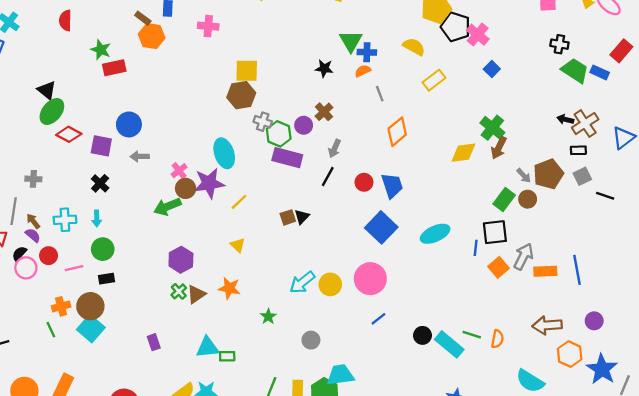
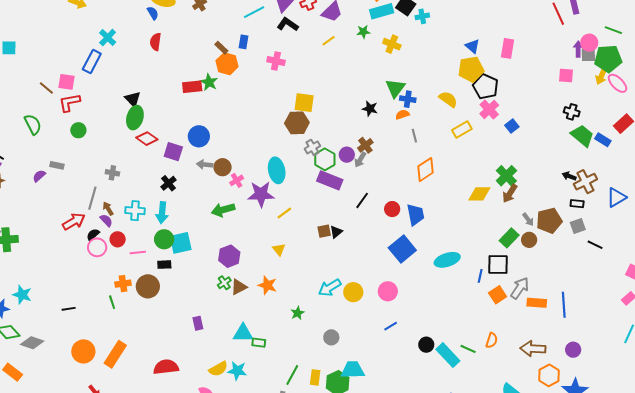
pink cross: (478, 35) -> (489, 109), moved
green star: (101, 50) -> (209, 82), moved
green ellipse: (52, 111) -> (135, 118), turned -30
gray cross: (263, 122) -> (312, 147), turned 35
gray arrow: (335, 149) -> (360, 160), moved
brown circle: (186, 188) -> (223, 167), moved
cyan arrow: (97, 218) -> (162, 213), size x1.5
pink circle: (370, 279) -> (388, 291), size x0.7
cyan square: (91, 328) -> (181, 243), moved, turned 30
orange semicircle: (497, 339) -> (492, 340), moved

